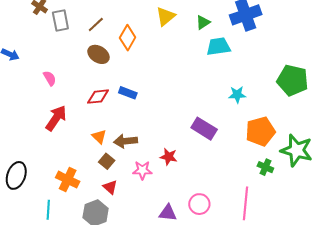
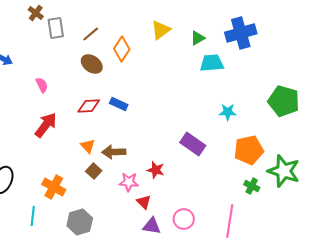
red triangle: (110, 187) -> (144, 202), moved

